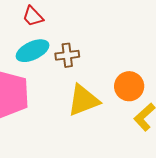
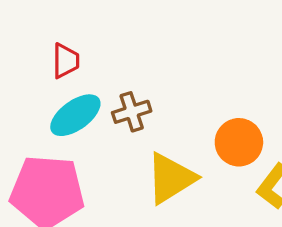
red trapezoid: (33, 16) -> (66, 61), turned -125

